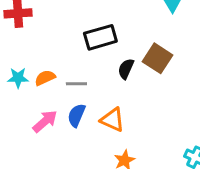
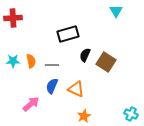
brown square: (157, 58) -> (106, 62), moved
orange semicircle: (45, 78) -> (31, 61), turned 104
pink arrow: (45, 121) -> (31, 104), moved

